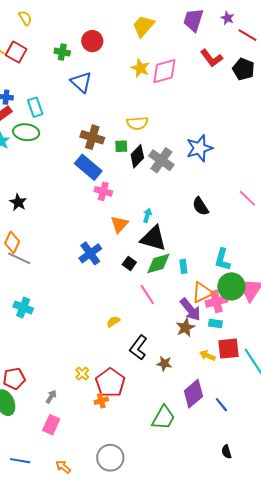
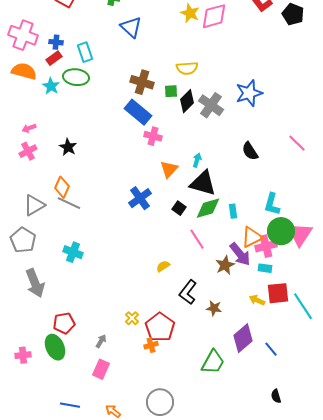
brown star: (185, 328) -> (225, 265), moved

